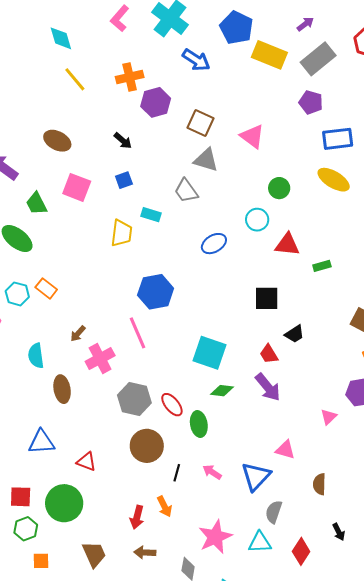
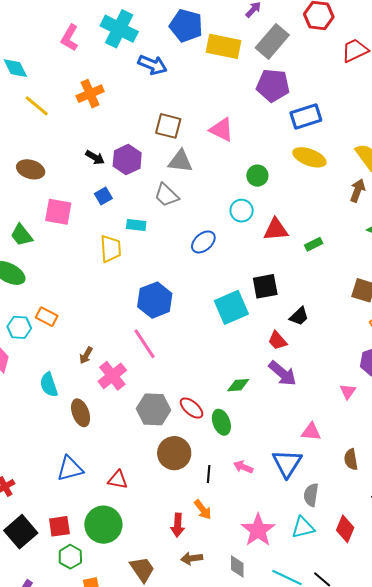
purple hexagon: (156, 102) -> (127, 159), moved
purple pentagon: (311, 102) -> (273, 85), size x1.4
cyan square: (210, 353) -> (231, 307), moved, turned -32

